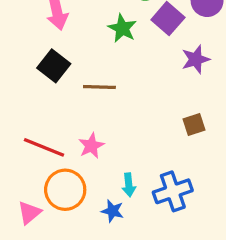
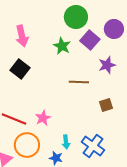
brown line: (99, 87) -> (79, 82), moved
blue cross: (173, 191) -> (93, 146), turned -35

